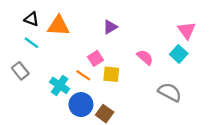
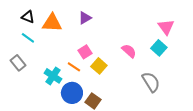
purple triangle: (110, 27) -> (85, 18), moved
yellow square: (111, 74) -> (99, 66), turned 35
gray semicircle: (170, 92) -> (151, 82), turned 30

